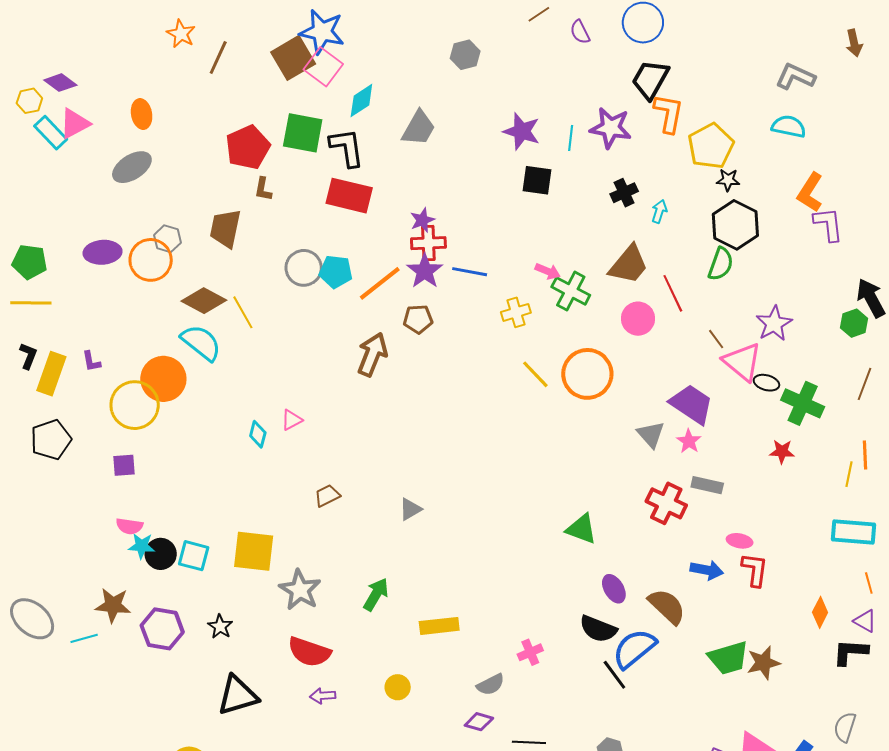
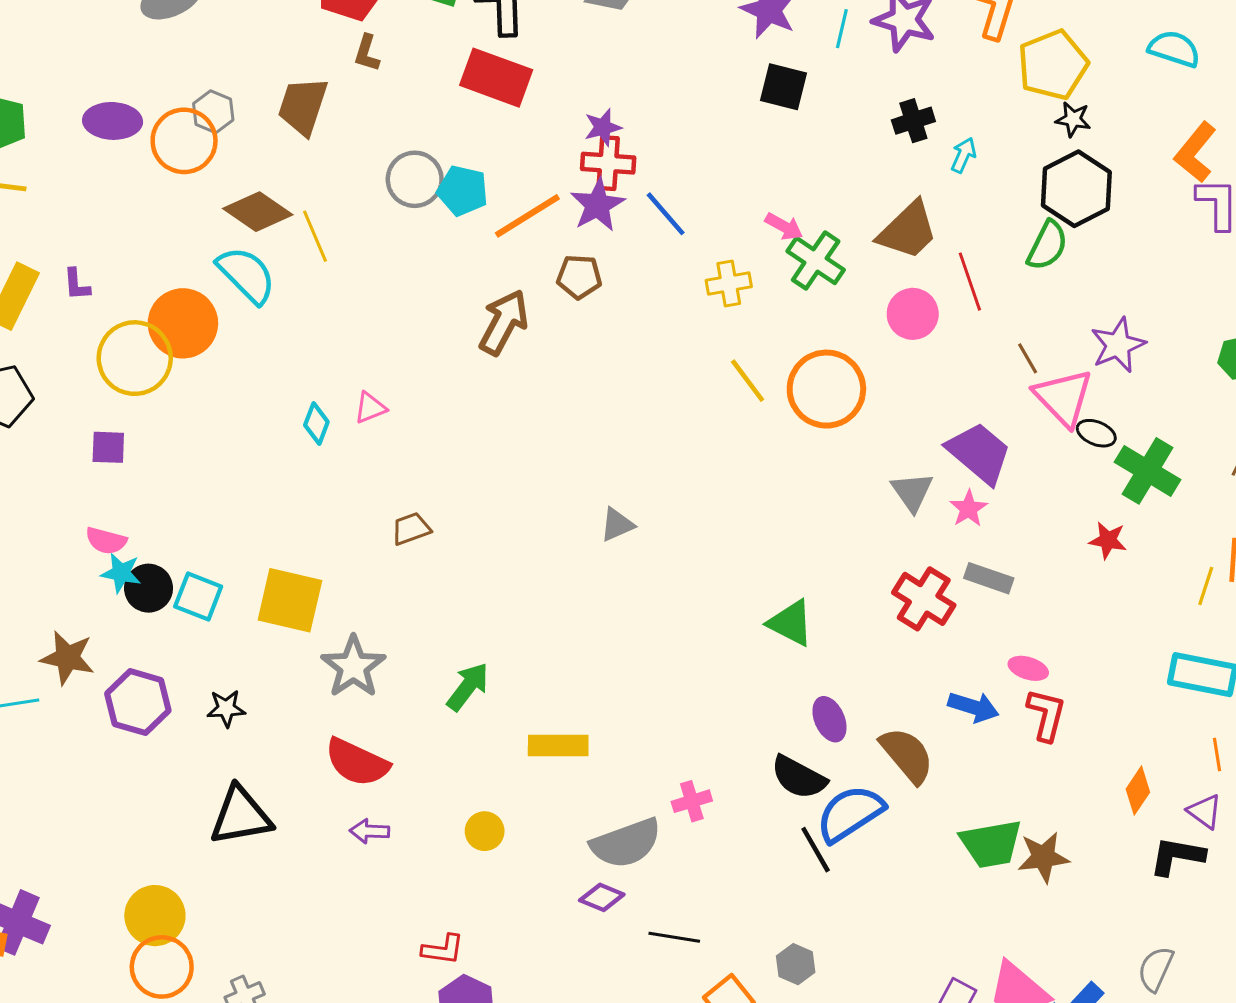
blue line: (470, 272) -> (666, 214), turned 32
gray triangle: (410, 509) -> (617, 525), moved
black star: (220, 626) -> (226, 708), turned 30
gray semicircle: (491, 685) -> (626, 843), size x1.6

